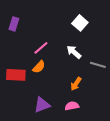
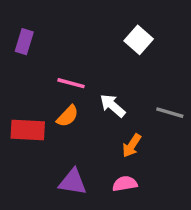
pink line: (41, 48) -> (71, 83), turned 56
white arrow: (74, 52) -> (113, 106), moved
purple triangle: (42, 105) -> (73, 182), turned 30

